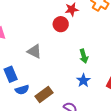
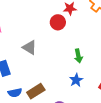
blue semicircle: (22, 90) -> (15, 93), moved

